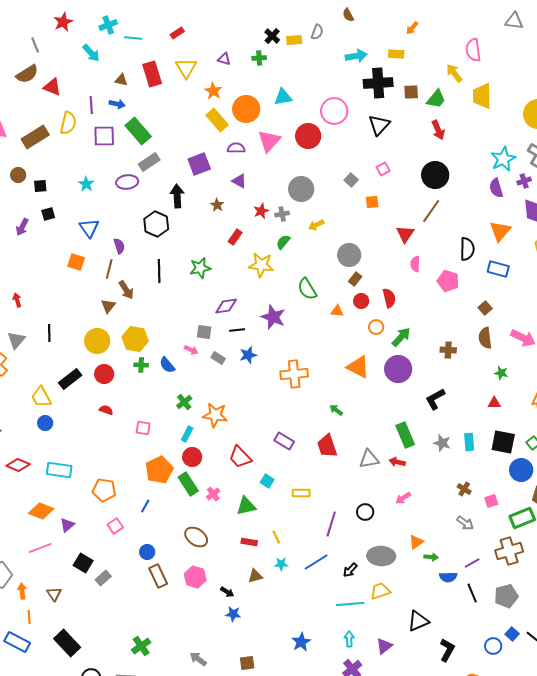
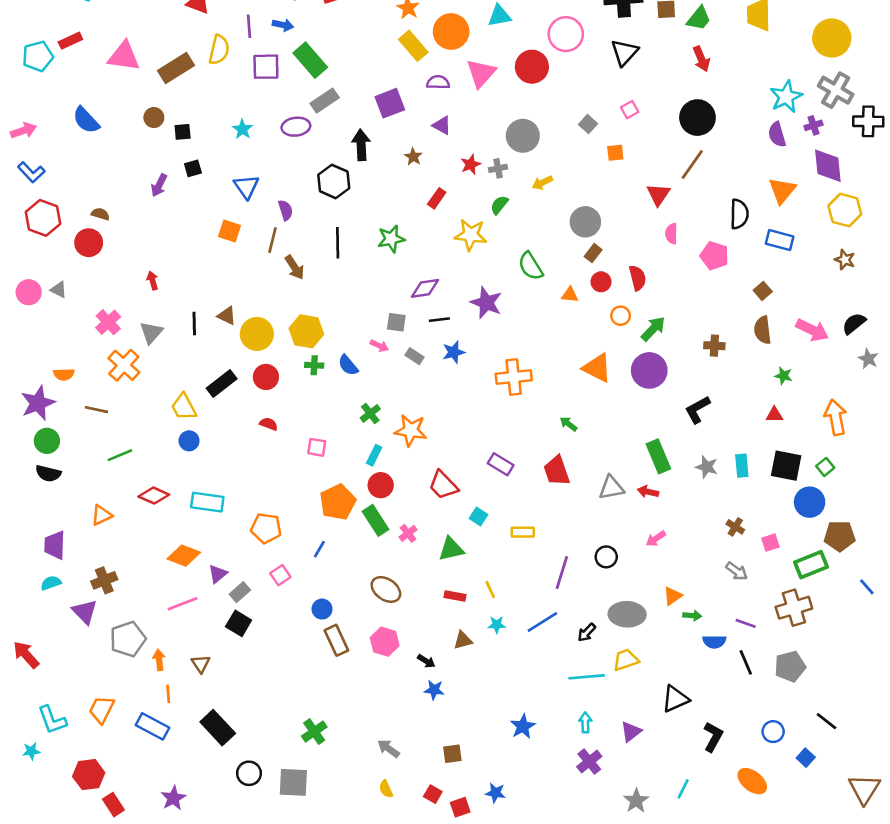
brown triangle: (108, 306) -> (227, 316), moved, turned -42
purple line: (472, 563) -> (746, 623), turned 49
gray rectangle: (103, 578) -> (240, 592), moved
blue square: (512, 634) -> (806, 758), moved

